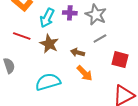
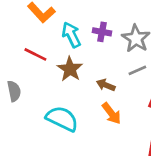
cyan arrow: (47, 18) -> (71, 35), turned 120
cyan semicircle: (48, 82) -> (62, 119), turned 35

